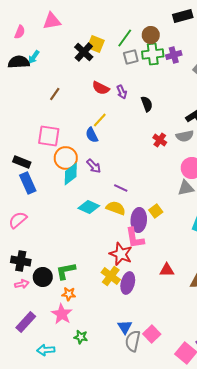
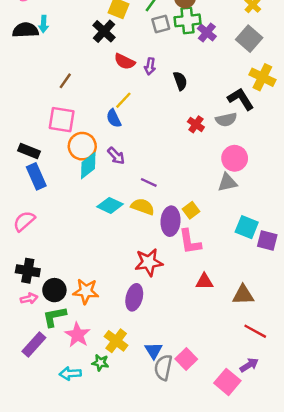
black cross: (84, 52) -> (104, 31), moved
purple cross: (174, 55) -> (207, 32), moved, turned -35
cyan arrow: (34, 57) -> (44, 24), turned -32
purple arrow: (122, 92) -> (150, 66), turned 32
brown line: (55, 94) -> (65, 81), moved
pink L-shape: (135, 238) -> (190, 242), moved
red star: (121, 254) -> (149, 262), turned -30
green L-shape: (66, 271) -> (54, 317), moved
yellow cross: (111, 276) -> (116, 341), moved
purple ellipse: (128, 283) -> (134, 297), moved
orange star: (69, 294) -> (86, 291), moved, size x1.5
cyan arrow: (46, 350) -> (70, 374), moved

